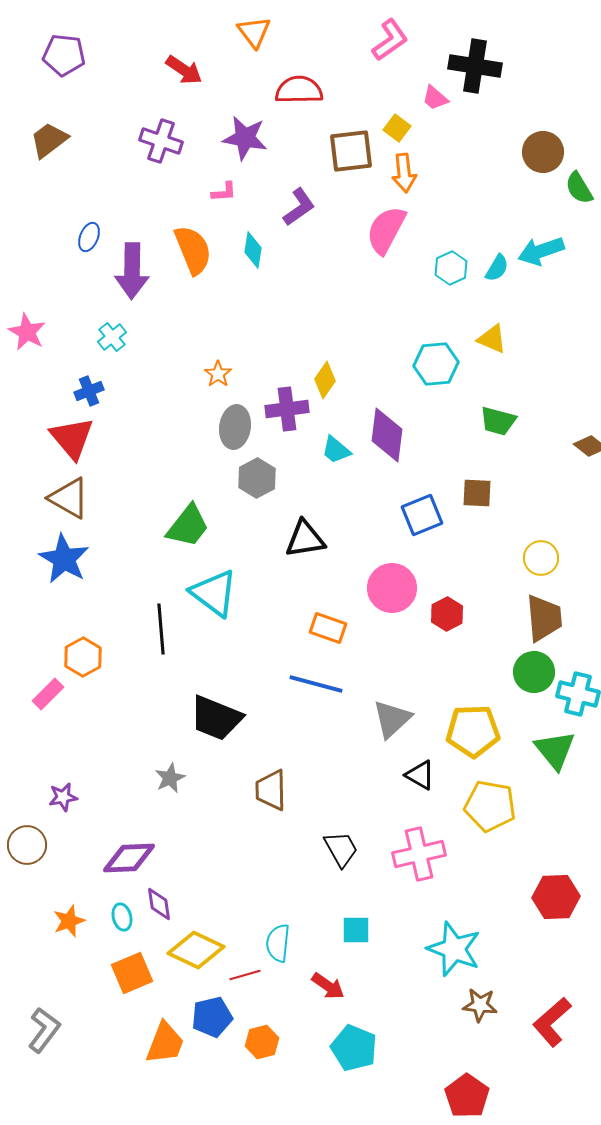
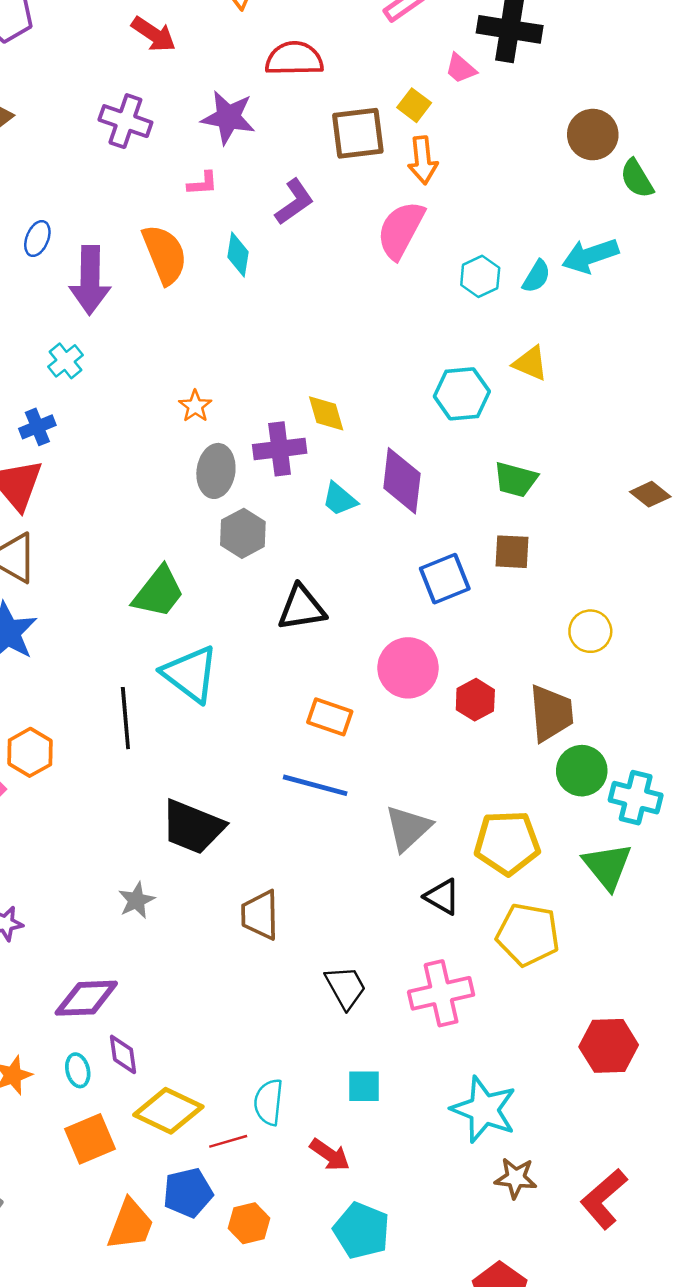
yellow diamond: (325, 380) -> (326, 413), turned -51
green trapezoid: (498, 421) -> (516, 480), moved
brown trapezoid: (544, 618) -> (551, 713), moved

